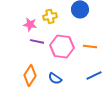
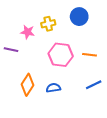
purple line: (37, 41) -> (11, 50), moved
blue semicircle: (55, 78) -> (53, 88), turned 136

